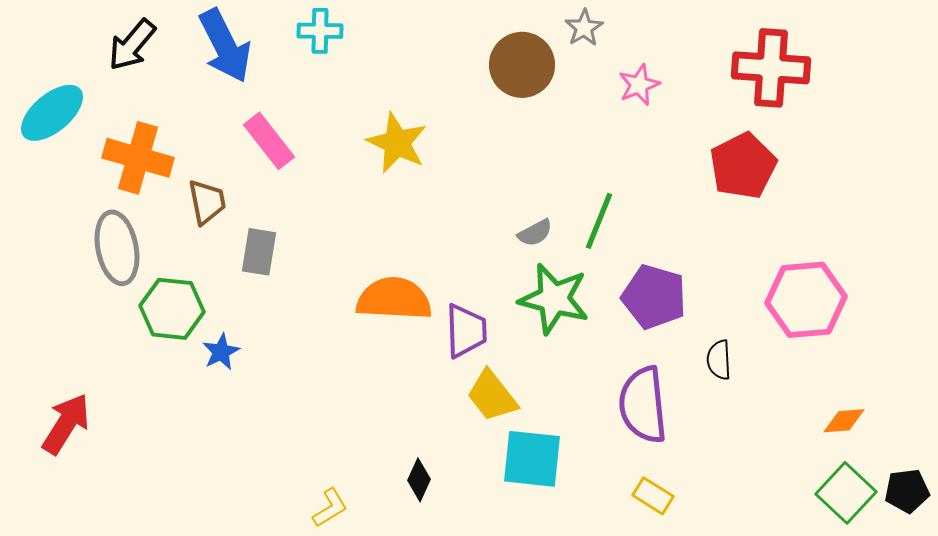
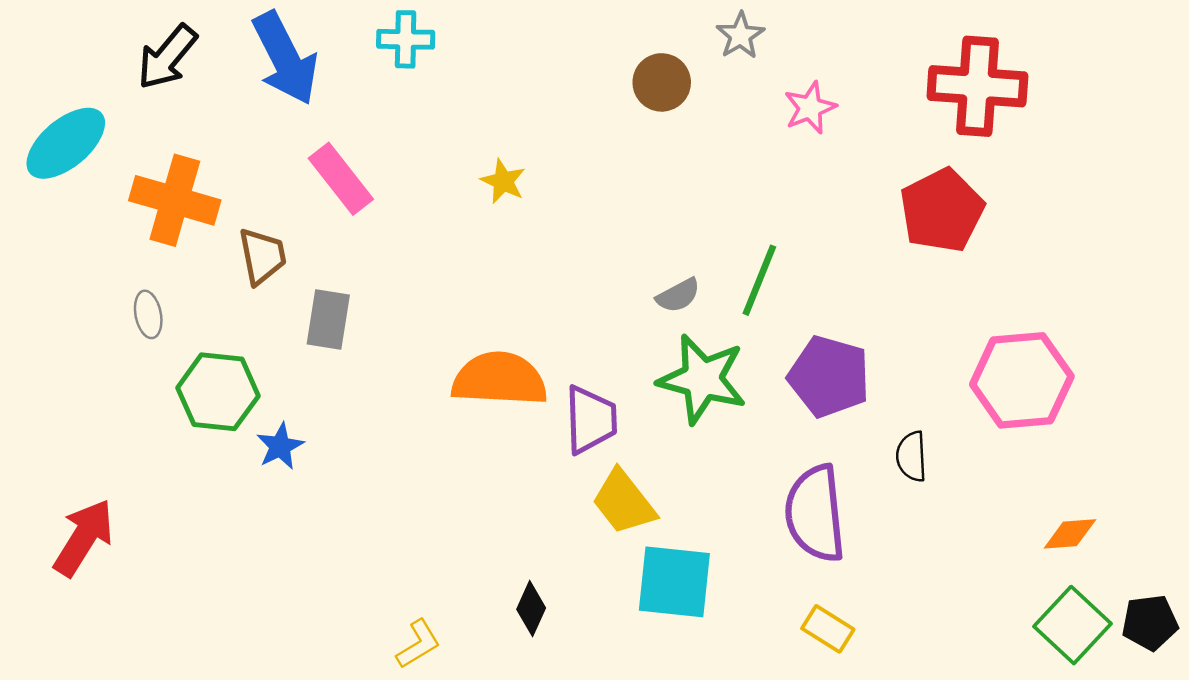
brown circle: (522, 65) -> (662, 82), size x0.7
yellow star: (397, 143) -> (503, 181), size x0.6
gray ellipse: (117, 248) -> (148, 314), size x0.5

